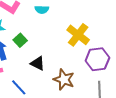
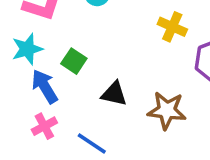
yellow cross: (78, 35) -> (172, 27), size x0.7

